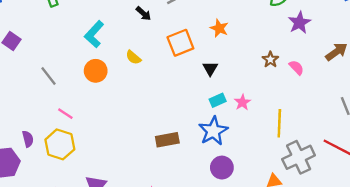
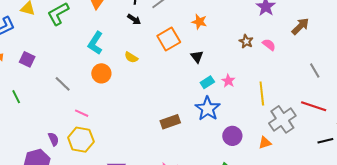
purple circle: (222, 168) -> (232, 136), moved

